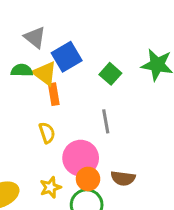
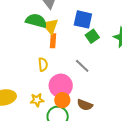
blue square: (67, 57) -> (83, 19), moved, turned 30
green semicircle: (22, 70) -> (36, 21), size x1.5
gray line: (106, 121) -> (82, 66), turned -49

